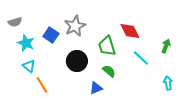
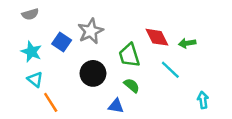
gray semicircle: (15, 22) -> (30, 14), moved
green arrow: (166, 46) -> (187, 43), moved, turned -120
blue triangle: (96, 88) -> (116, 106), turned 32

